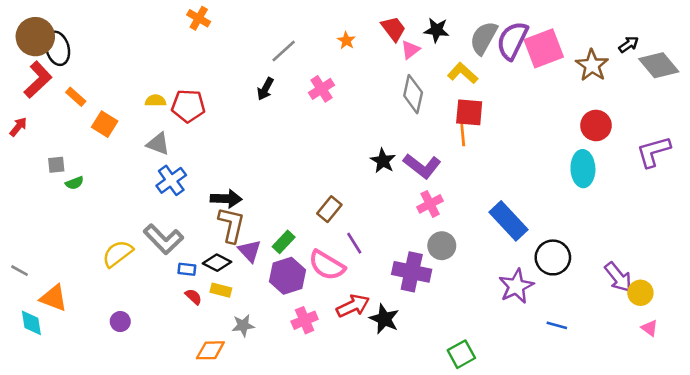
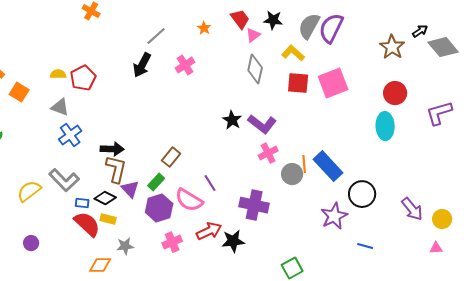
pink square: (544, 48) -> (333, 83), moved
black arrow: (265, 89) -> (142, 65), size x1.4
red pentagon: (188, 106) -> (83, 78), turned -30
orange line: (463, 135) -> (304, 164), moved
brown rectangle: (329, 209) -> (171, 157), moved
gray circle: (442, 246) -> (292, 174), moved
yellow circle: (640, 293) -> (442, 219), moved
red semicircle: (193, 297) -> (87, 224), size x2.0
black star: (384, 319) -> (233, 241), turned -30
pink triangle: (650, 328) -> (436, 248), turned -40

